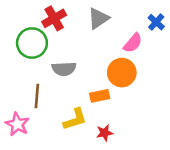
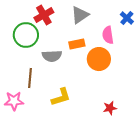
pink semicircle: (133, 43) -> (108, 35), turned 132
orange rectangle: (100, 96) -> (77, 44), moved
pink star: (17, 124) -> (14, 101), turned -30
red star: (105, 133) -> (110, 108), moved

